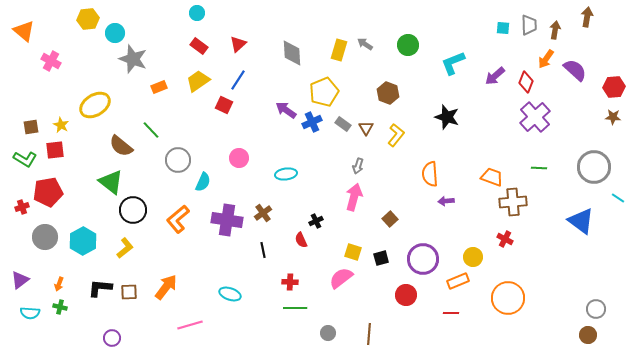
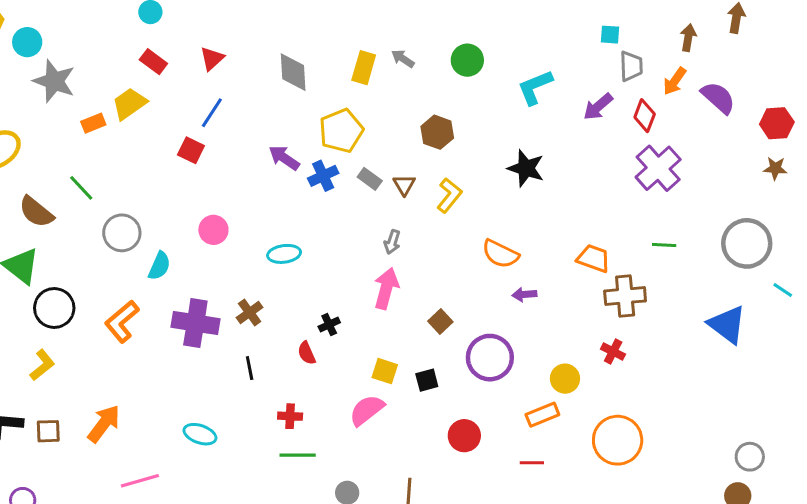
gray trapezoid: (529, 25) -> (631, 66), moved
yellow trapezoid: (198, 81) -> (129, 104), moved
orange semicircle: (430, 174) -> (500, 254), turned -60
purple circle: (423, 259) -> (490, 358), moved

